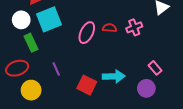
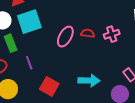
purple line: (56, 69) -> (29, 63), moved
red square: (87, 85) -> (49, 86), moved

